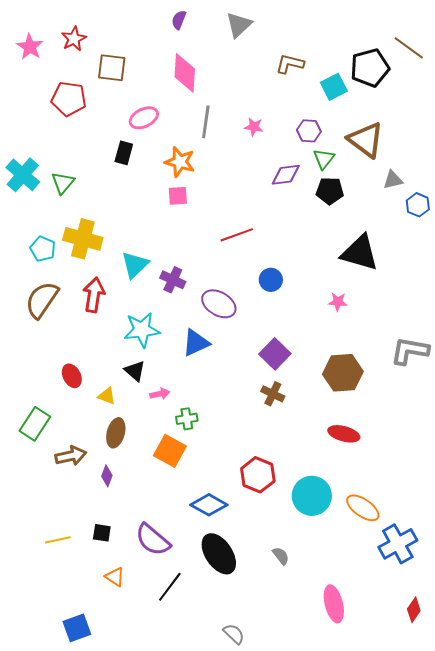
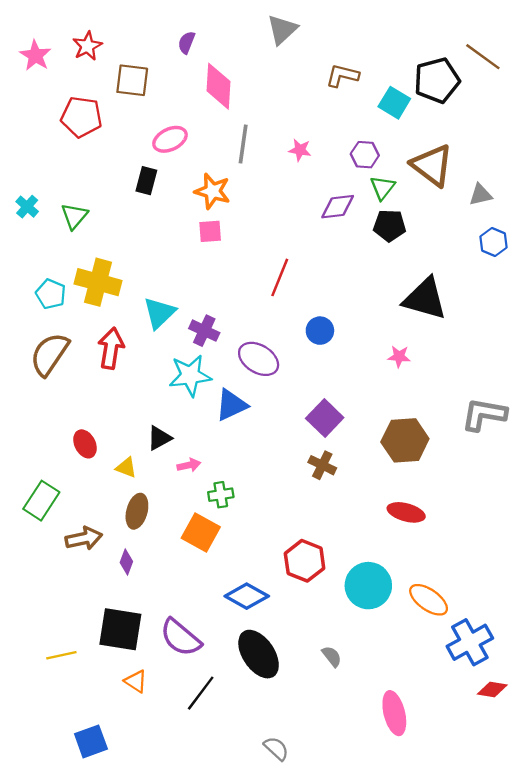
purple semicircle: (179, 20) -> (187, 43), moved
cyan square: (334, 87) -> (394, 103), turned -32
cyan cross: (23, 175) -> (27, 207), size x0.6
gray triangle: (393, 180) -> (480, 195), moved
red line: (237, 235) -> (280, 277), turned -48
cyan star: (142, 330) -> (190, 375), moved
black triangle: (135, 371) -> (159, 438), turned 50
black square: (102, 533) -> (120, 629), size x2.0
yellow line: (58, 540) -> (61, 655), moved
red diamond: (414, 610) -> (492, 689), moved, turned 65

